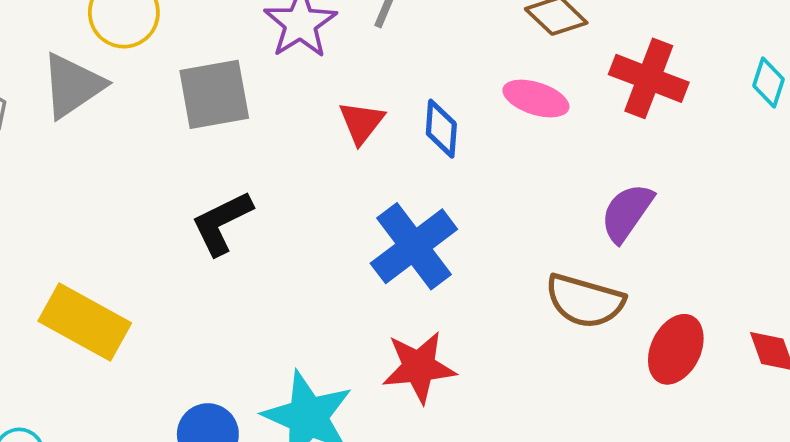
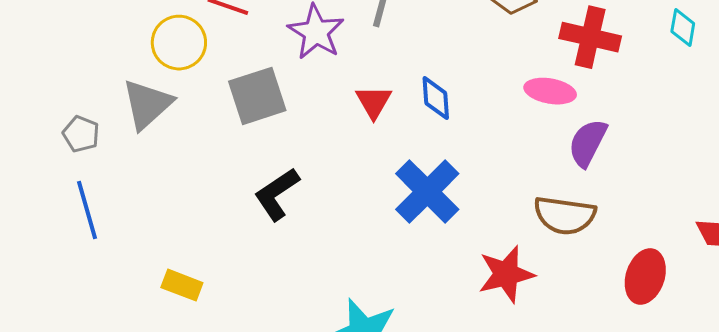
pink ellipse: (536, 99) -> (550, 91), moved
yellow rectangle: (85, 322) -> (182, 285), size x0.6
red ellipse: (676, 349) -> (645, 276), moved
red star: (419, 367) -> (506, 274), moved

